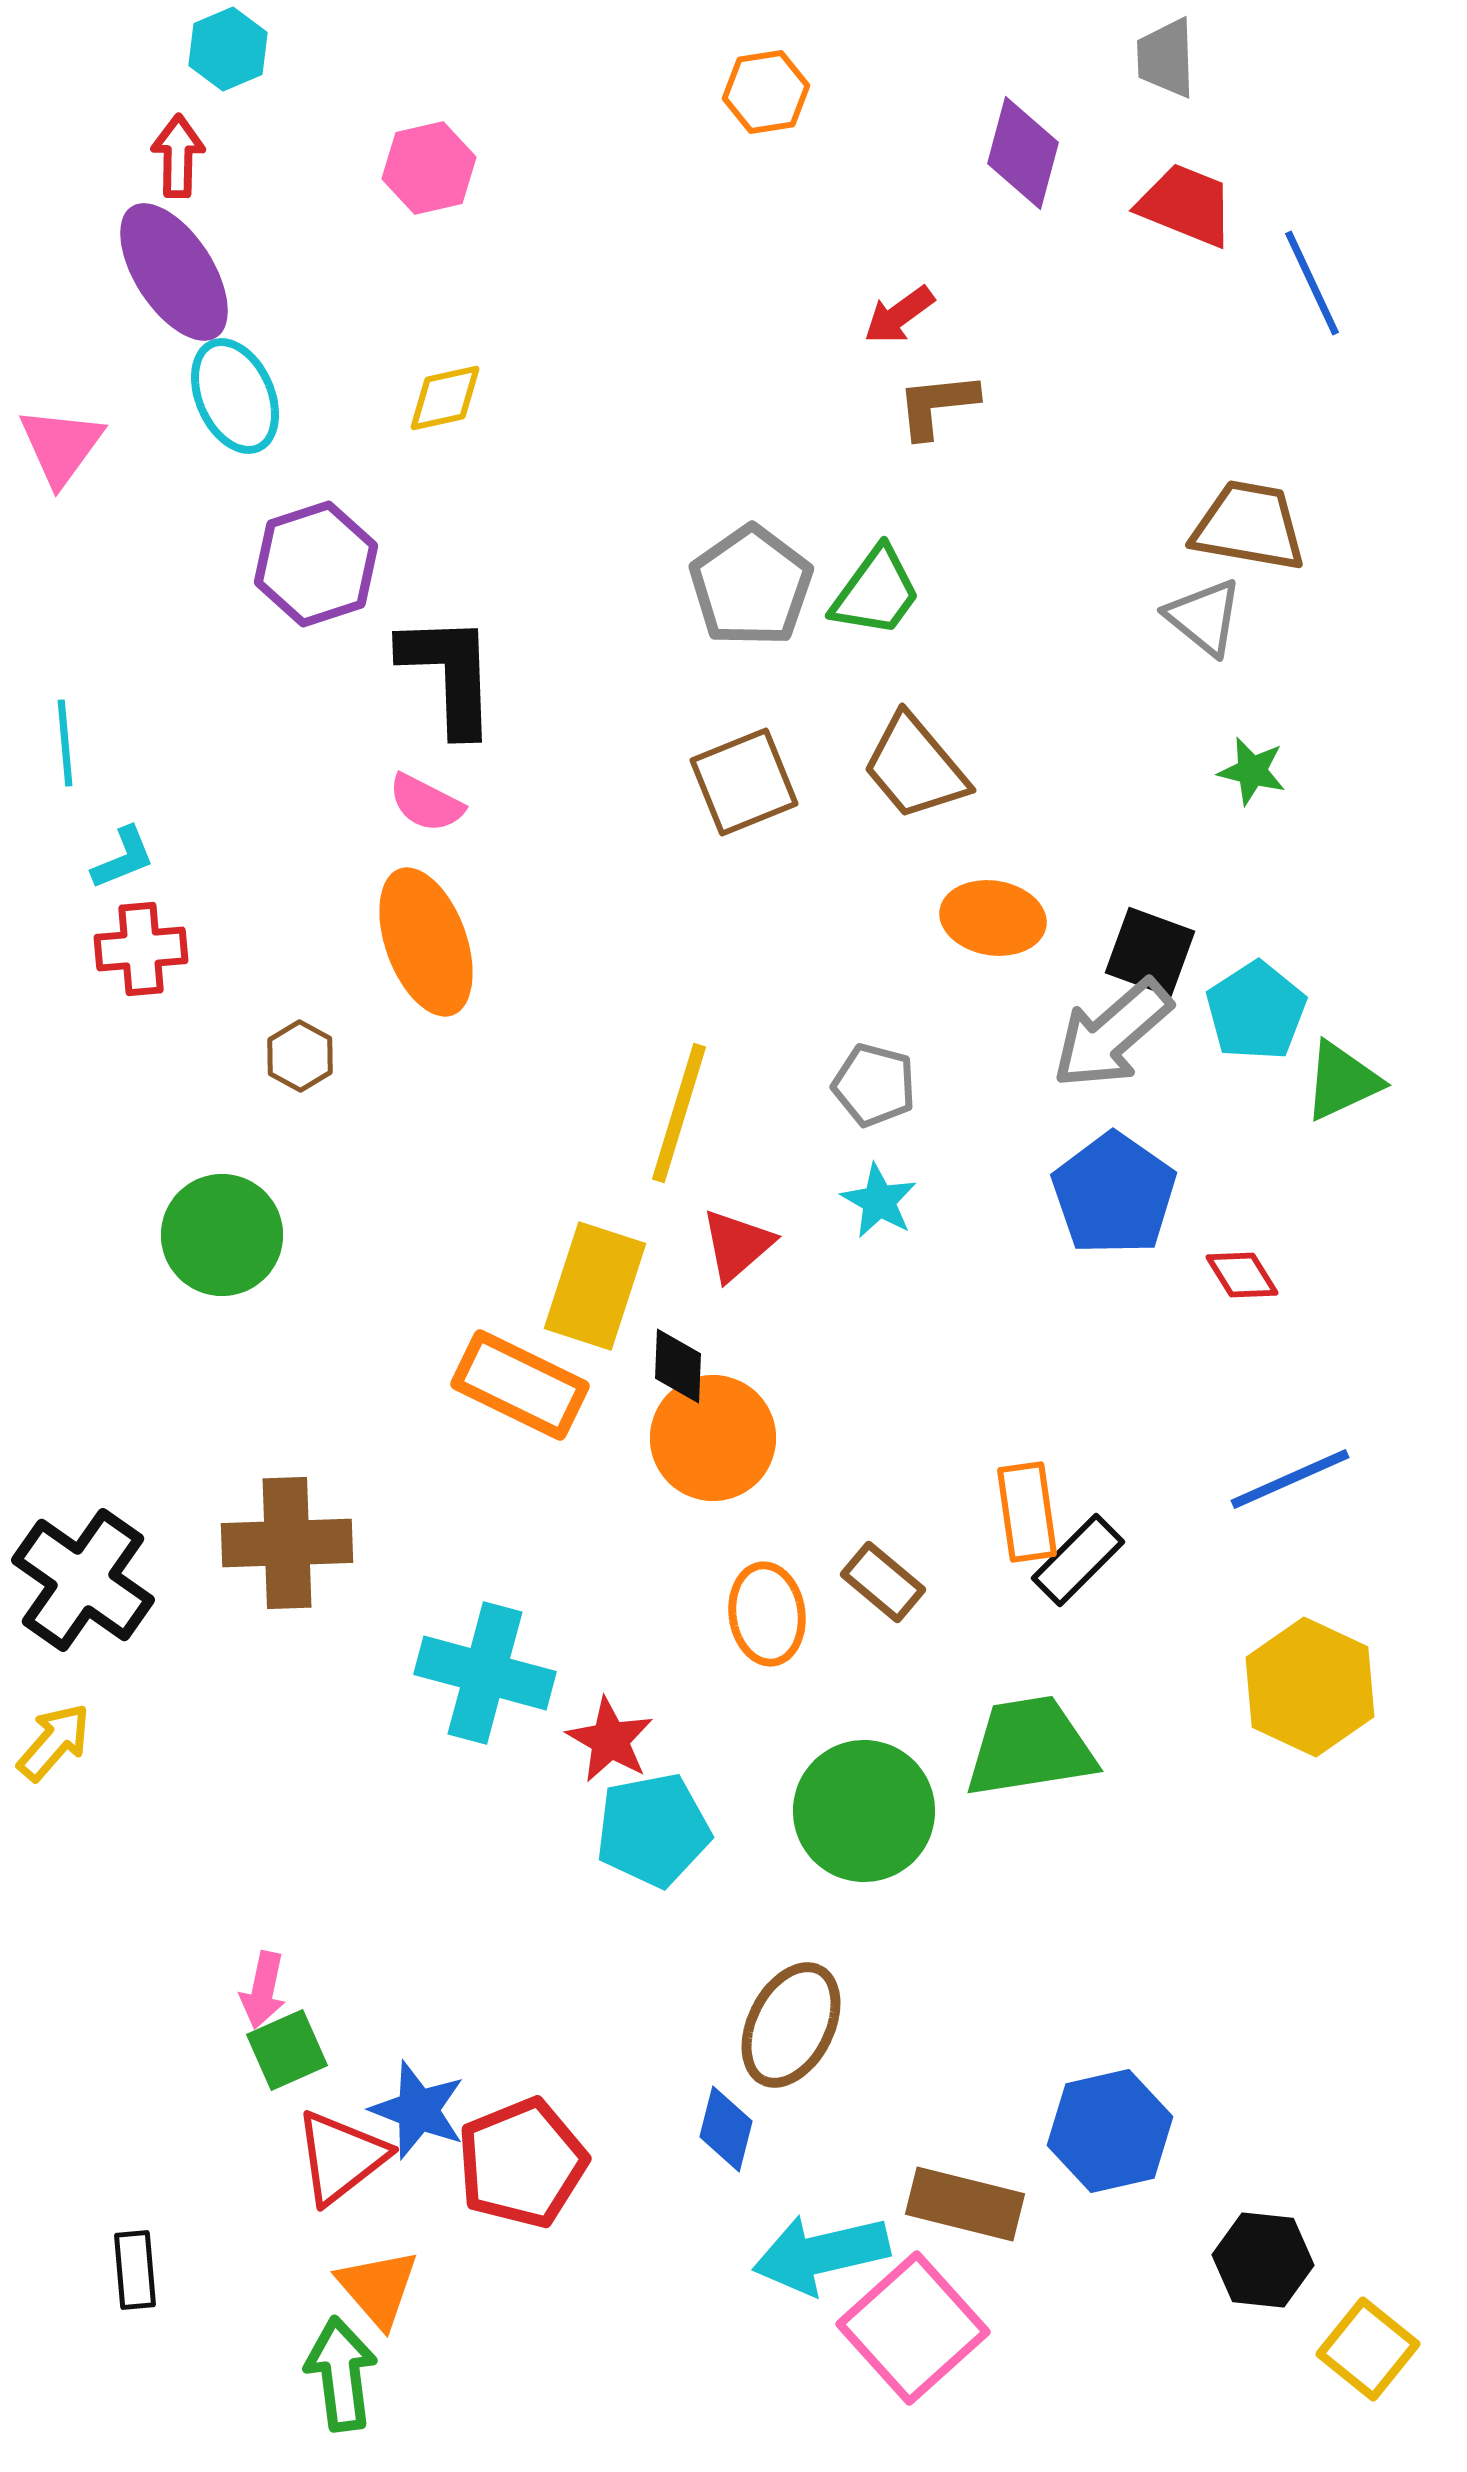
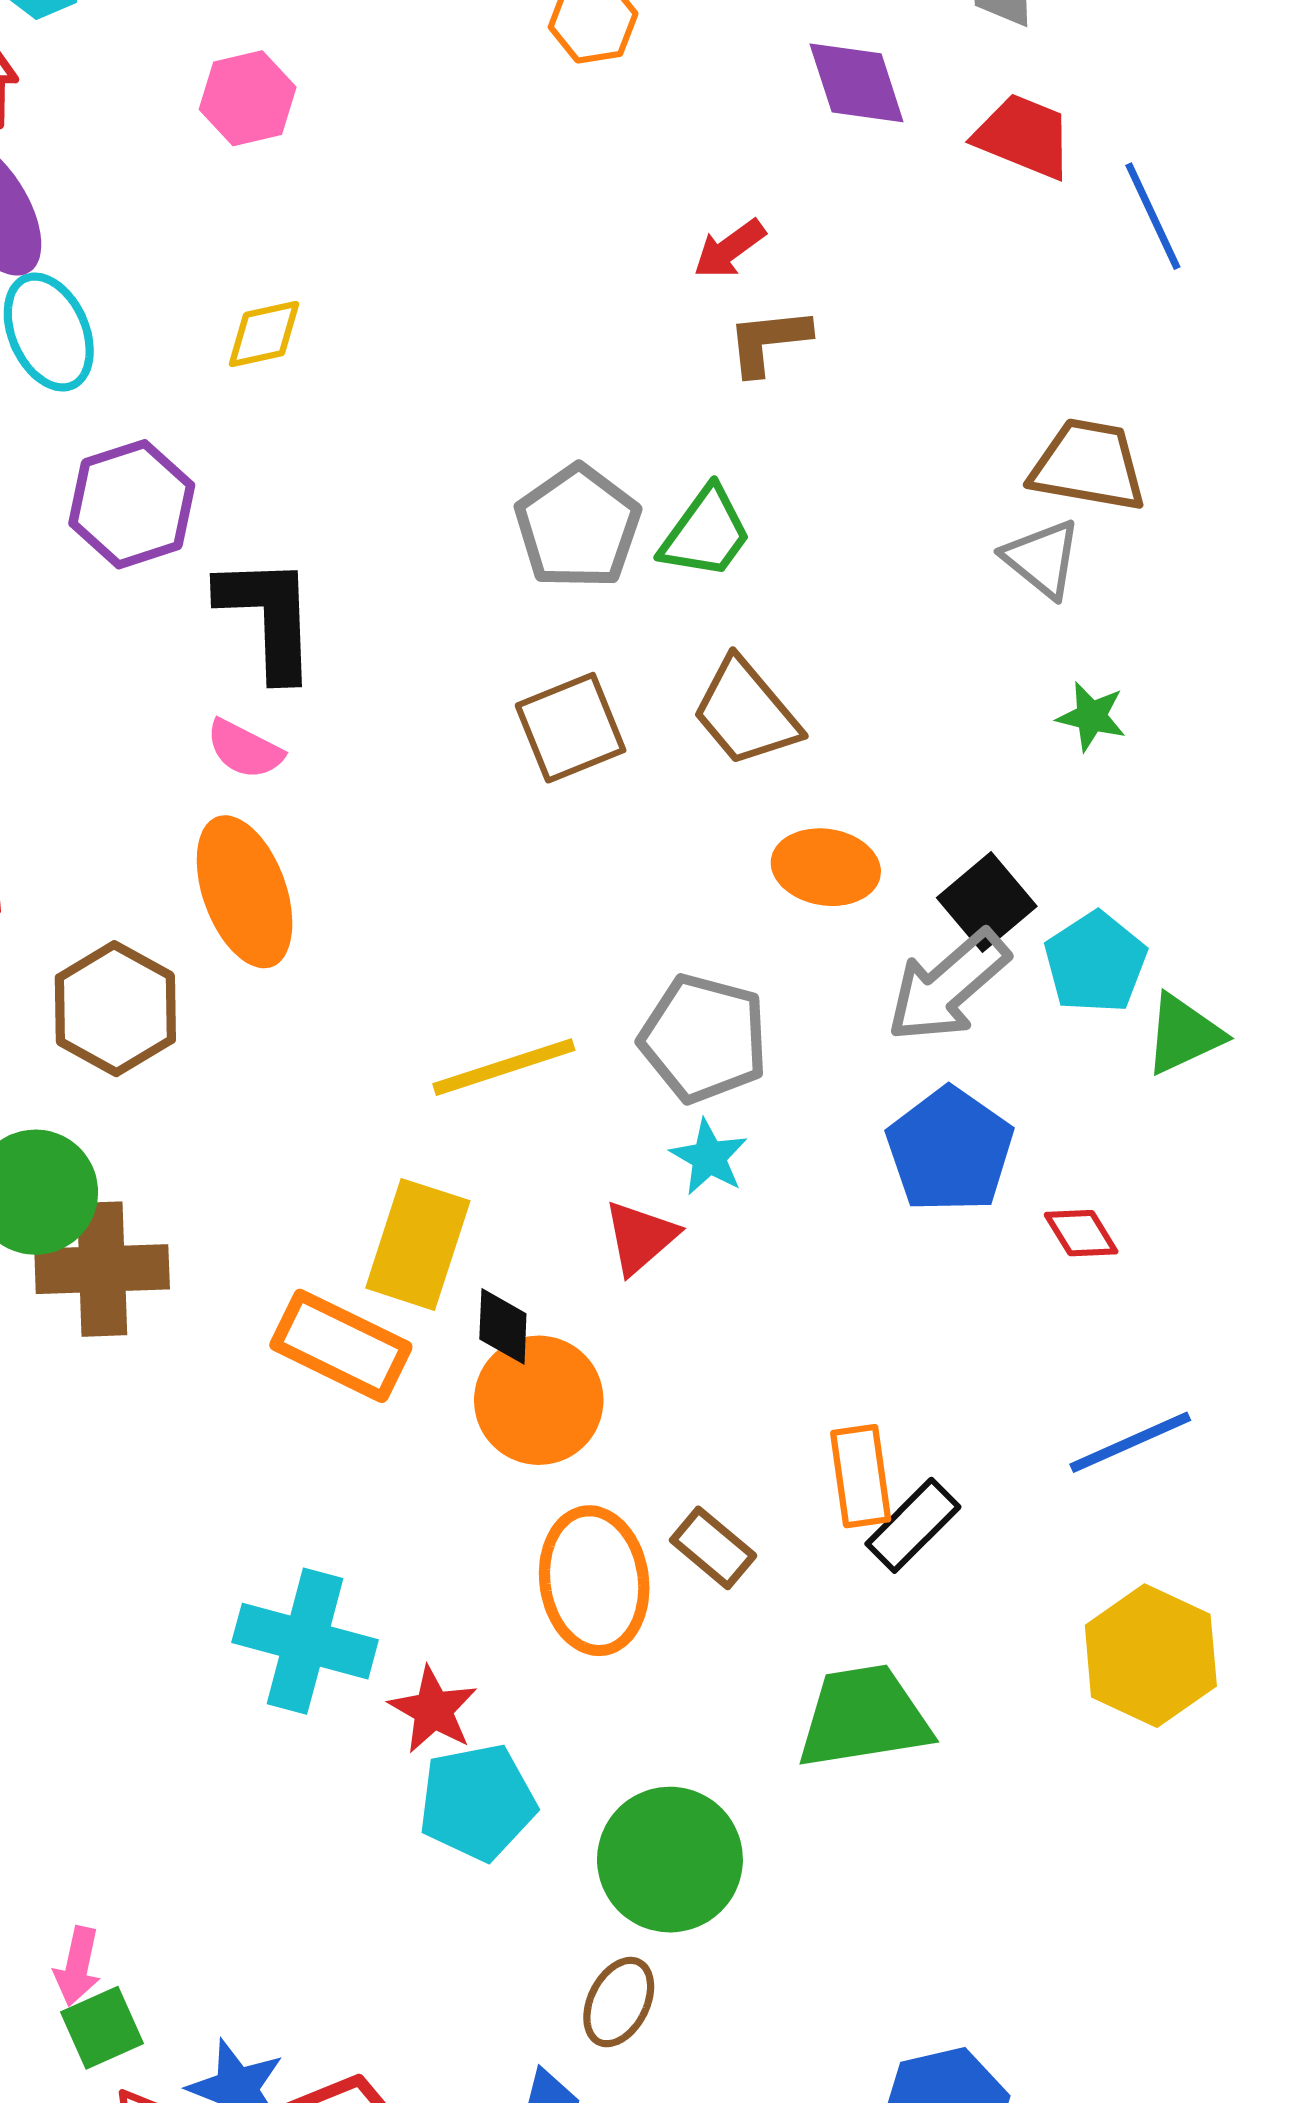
purple diamond: (1023, 153) -> (857, 83), turned -33
black square: (1150, 952) -> (987, 902), turned 30
brown hexagon: (300, 1056) -> (115, 1009), size x1.8
gray pentagon: (874, 1085) -> (704, 1038), size x1.5
yellow line: (679, 1113) -> (504, 1067), turned 55
red triangle: (737, 1245) -> (640, 1237), moved
brown cross: (287, 1543) -> (102, 1269), moved
orange ellipse: (767, 1614) -> (594, 1581), size x1.4
green circle: (864, 1811) -> (670, 1860), moved
brown ellipse: (791, 2025) -> (619, 2002), size x0.7

